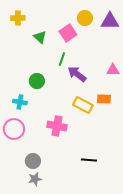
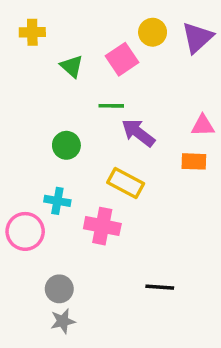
purple triangle: (110, 21) -> (197, 38), turned -42
green line: (62, 59) -> (111, 106), turned 72
orange rectangle: (104, 99) -> (194, 161), moved
cyan cross: (20, 102) -> (57, 201), moved
yellow rectangle: (83, 105) -> (126, 183), moved

